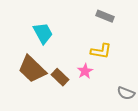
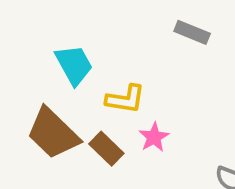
yellow L-shape: (101, 51) -> (125, 99), moved

